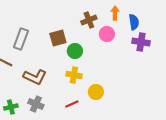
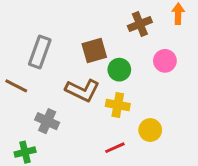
pink circle: (107, 34) -> (165, 61), moved
brown L-shape: (35, 77) -> (82, 90), moved
gray cross: (36, 104) -> (47, 121), moved

